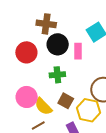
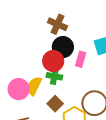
red circle: (26, 52) -> (53, 61), moved
yellow semicircle: (43, 106) -> (34, 86), moved, turned 54

